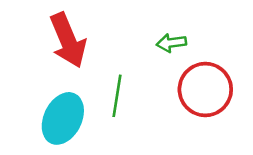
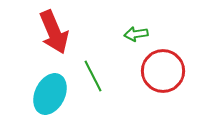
green line: (117, 96) -> (93, 76), turned -36

